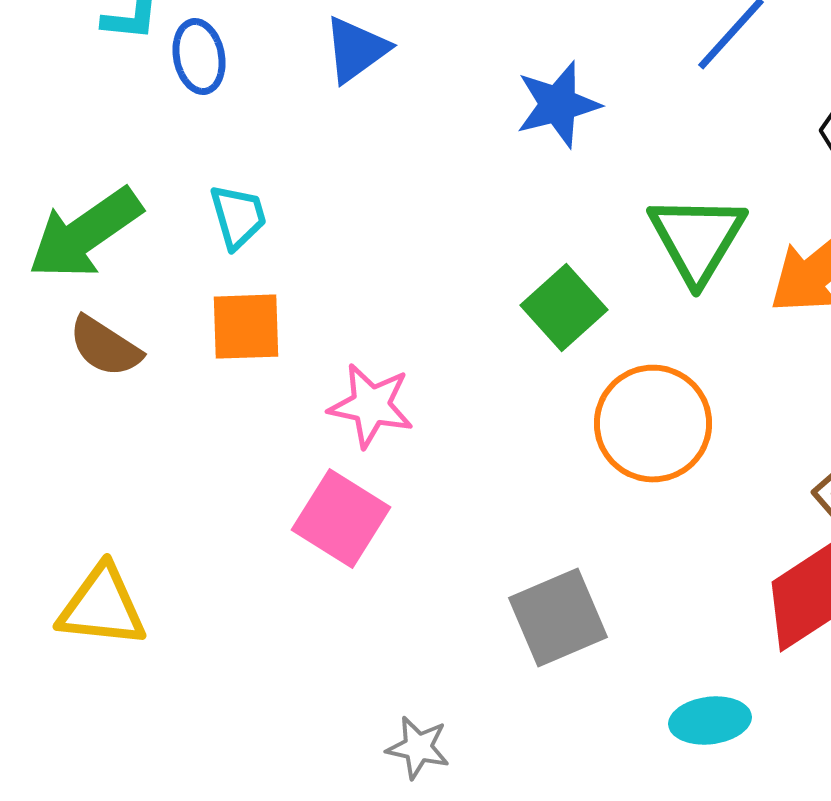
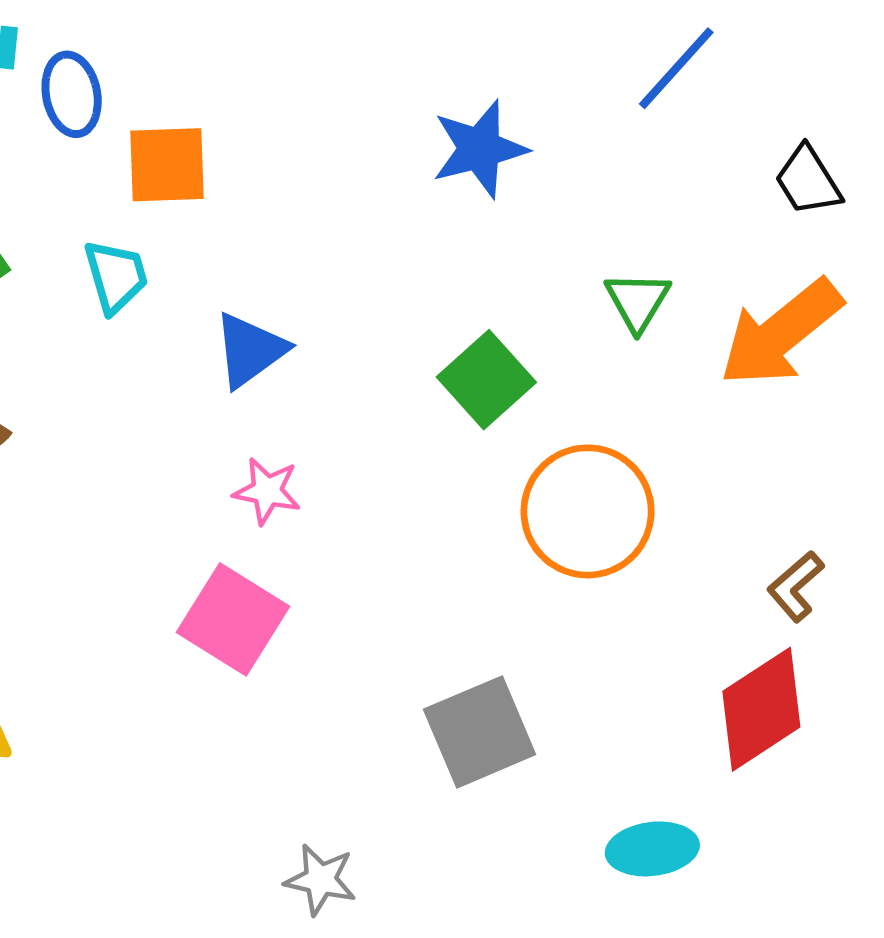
blue triangle: (356, 50) -> (250, 350), moved
green triangle: (697, 239) -> (638, 301), size x0.6
orange square: (246, 327) -> (167, 165), moved
pink star: (371, 406) -> (267, 491), size x0.7

